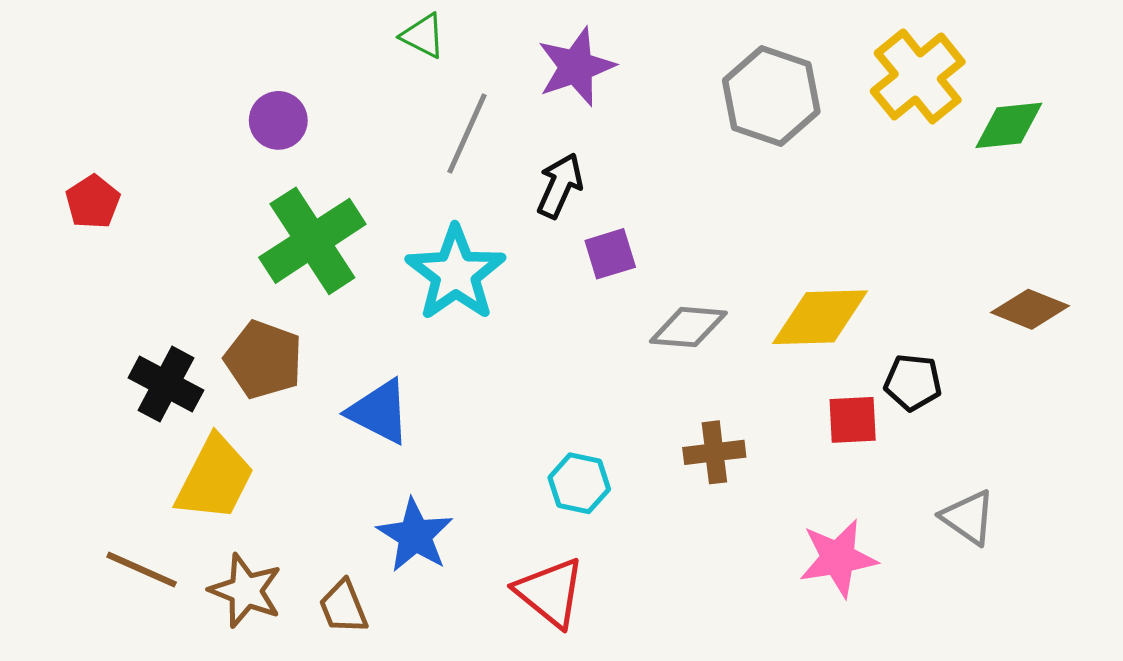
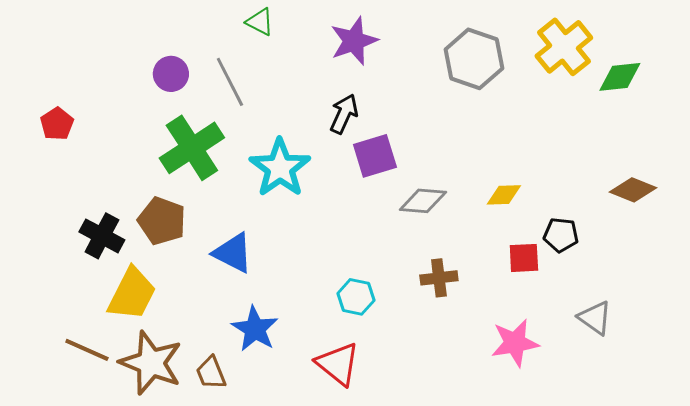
gray line: (467, 133) -> (230, 82), moved, turned -51
purple square: (610, 254) -> (375, 156), size x1.4
yellow diamond: (820, 317) -> (504, 195), size x0.6
brown star: (246, 591) -> (151, 363), size x1.4

